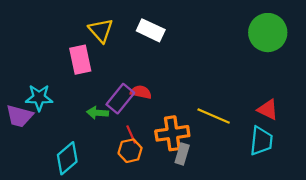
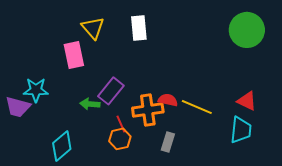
white rectangle: (151, 30) -> (139, 28), turned 60
red semicircle: (141, 92) -> (168, 100), moved
orange cross: (172, 133) -> (148, 110), moved

